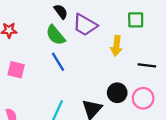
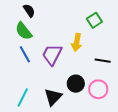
green square: (136, 20) -> (94, 20), turned -35
purple trapezoid: (85, 25) -> (52, 55), moved, turned 85

